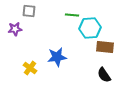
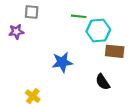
yellow cross: (30, 68) -> (33, 96), moved
black semicircle: (104, 75) -> (103, 82), moved

